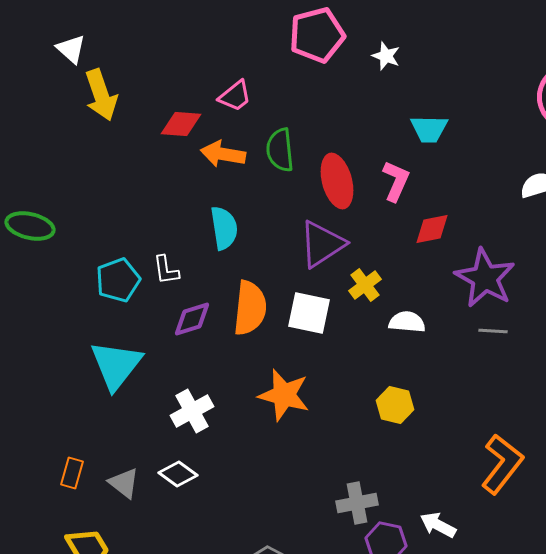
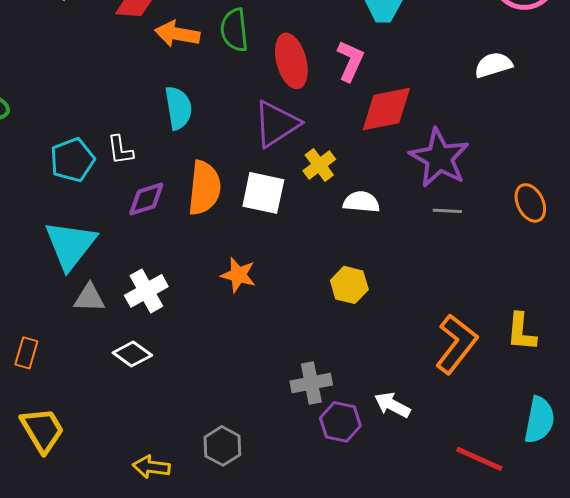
red diamond: (432, 229) -> (386, 109), size x1.5
orange star: (284, 395) -> (238, 275), size x0.7
gray triangle: (124, 483) -> (89, 298), moved, turned -36

